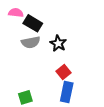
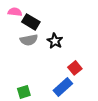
red square: (63, 72) -> (75, 68), moved
blue rectangle: (67, 92) -> (63, 87), turned 36

